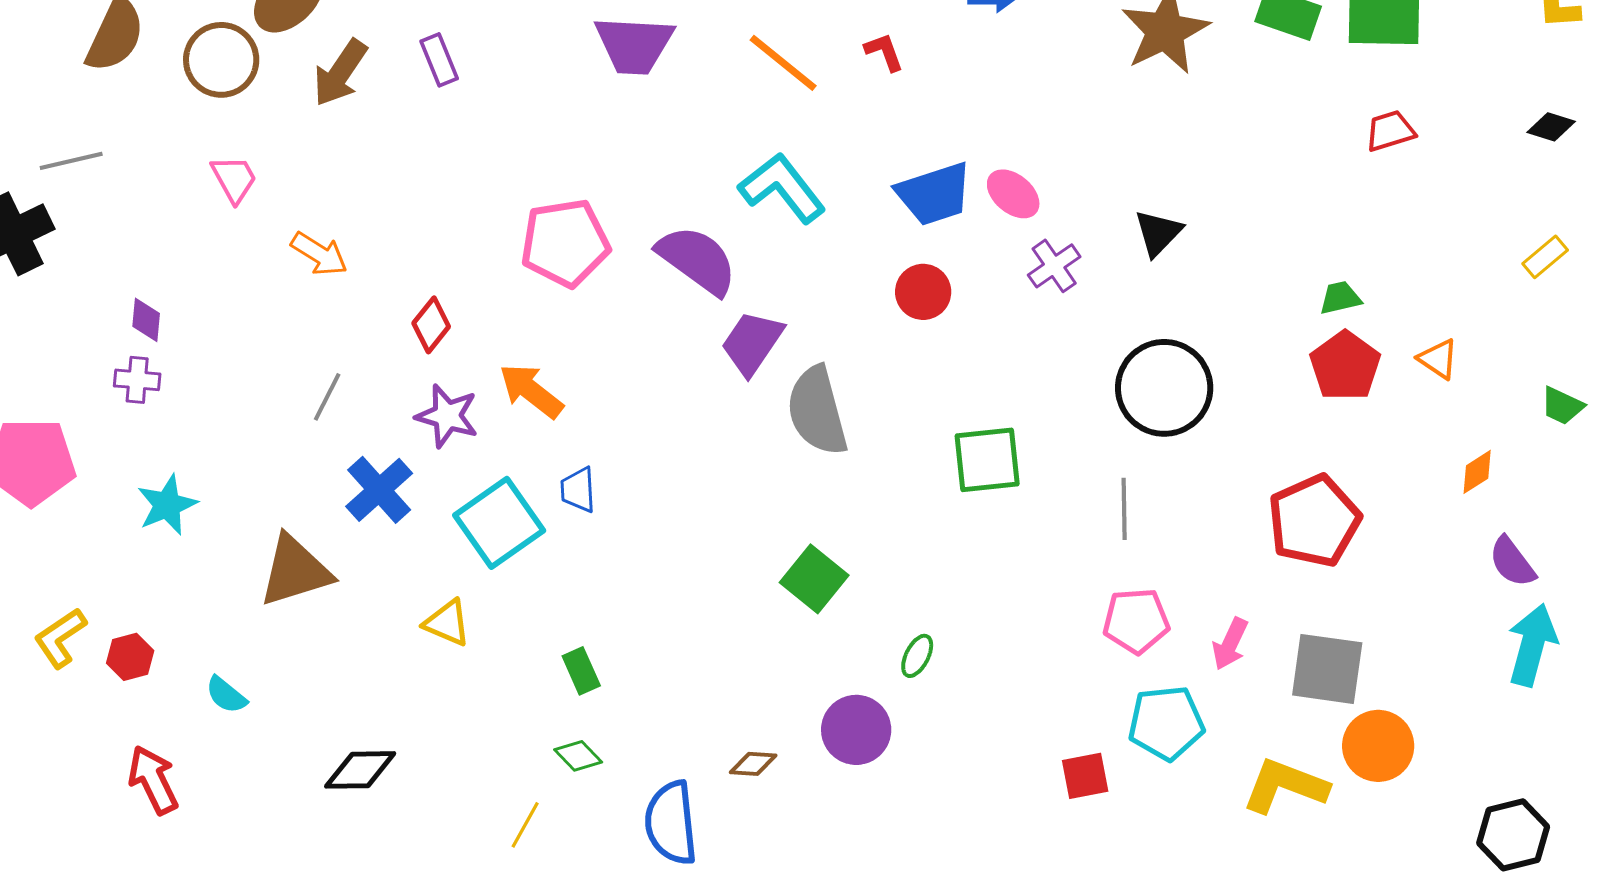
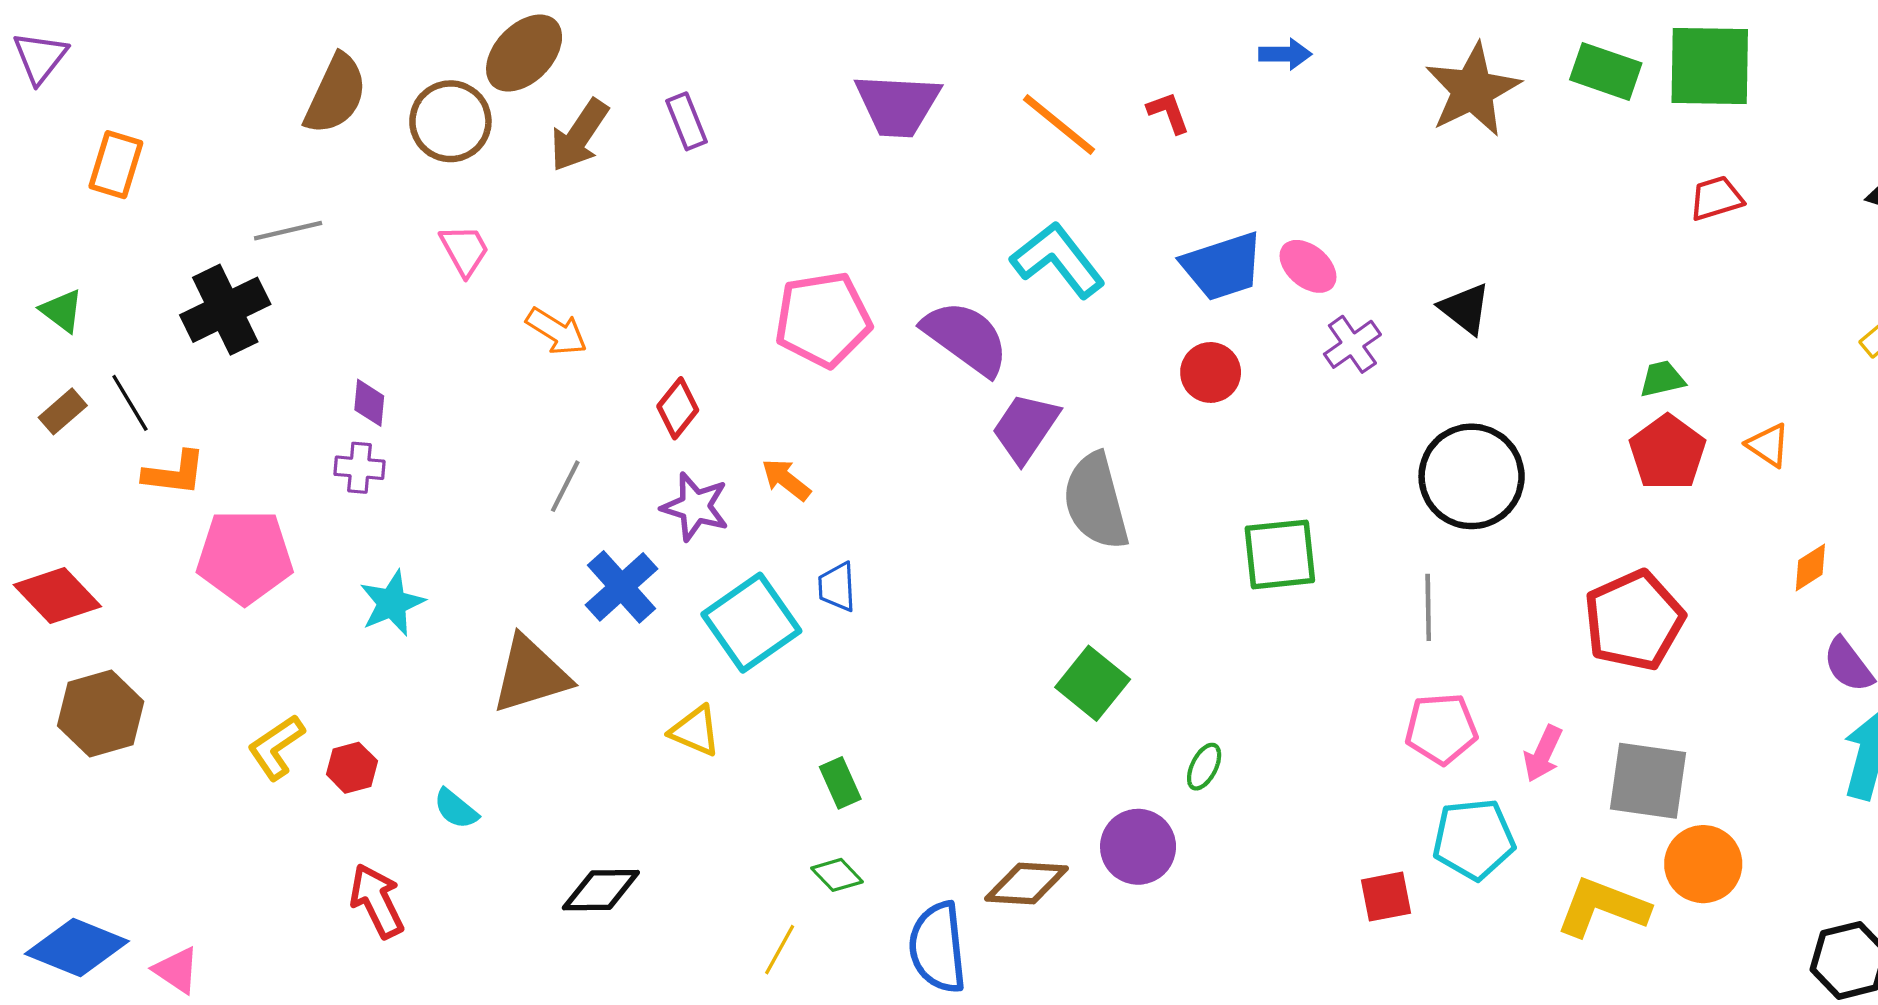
black triangle: (1158, 233) -> (1465, 309), turned -36
orange arrow: (531, 391) -> (786, 480), size x0.7
brown diamond: (753, 764) -> (1026, 884), size x1.6

